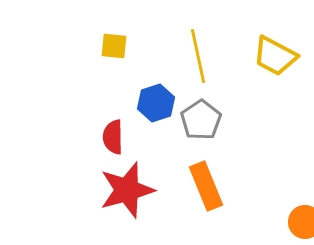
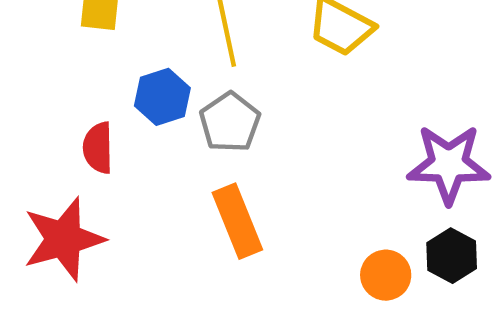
red star: (127, 190) -> (64, 239), moved

